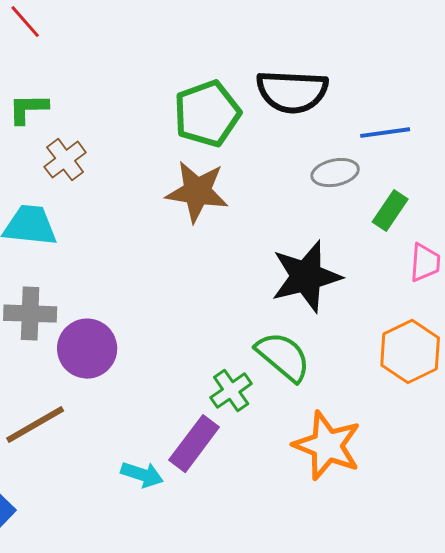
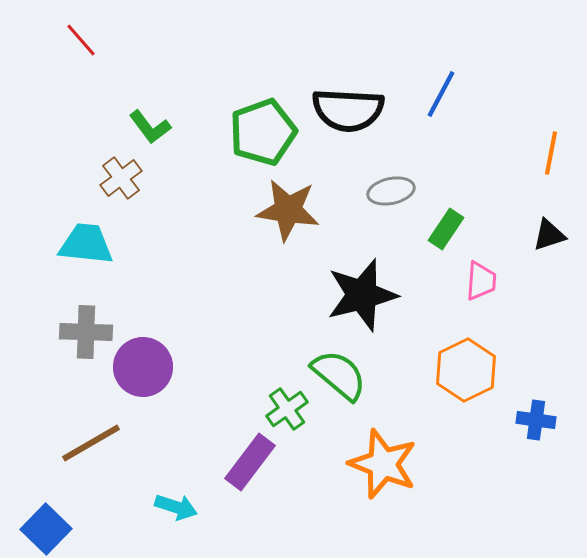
green L-shape: (28, 109) -> (150, 127), moved, turned -126
blue line: (385, 133) -> (441, 94), moved, turned -54
brown star: (197, 192) -> (288, 210), moved
cyan arrow: (142, 475) -> (176, 507), moved

